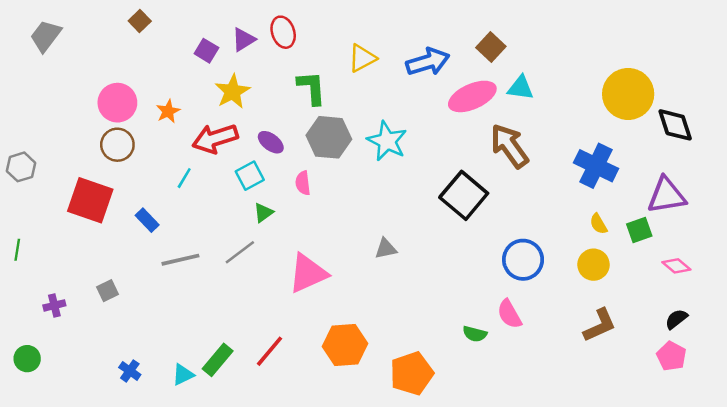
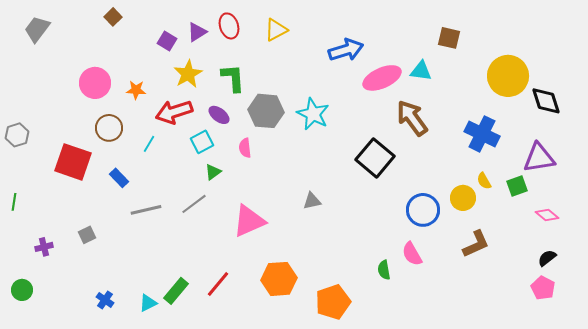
brown square: (491, 47) -> (449, 38), moved, turned -30
yellow triangle: (362, 58) -> (276, 30), moved
green L-shape: (312, 88) -> (233, 78), moved
orange star: (168, 111) -> (136, 90), turned 30
brown circle: (117, 145) -> (109, 128), moved
yellow circle: (594, 265) -> (463, 198), moved
brown L-shape: (600, 325) -> (476, 244), moved
green semicircle: (475, 334) -> (384, 270), turned 66

